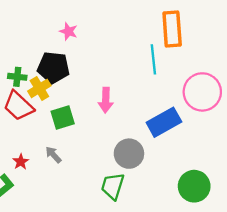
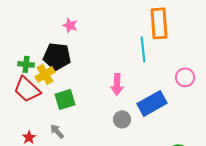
pink circle: (202, 92) -> (185, 77), size x0.6
pink arrow: (106, 100) -> (117, 84), moved
gray circle: (129, 154) -> (122, 119), moved, size x0.7

